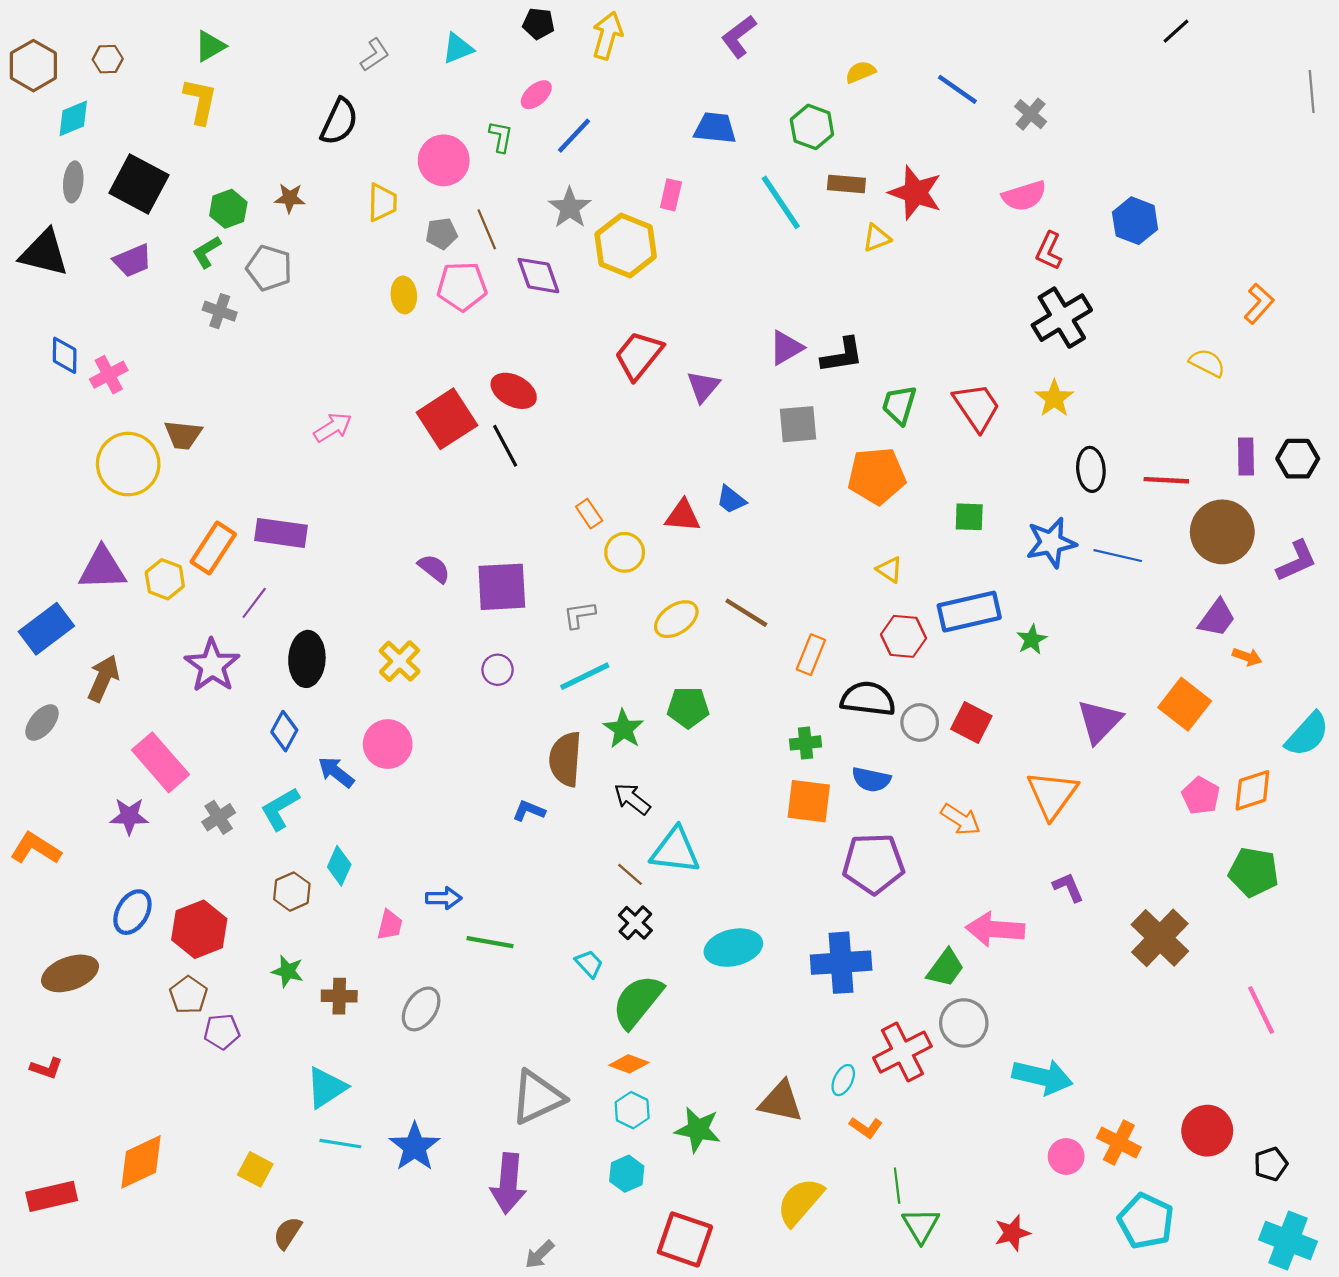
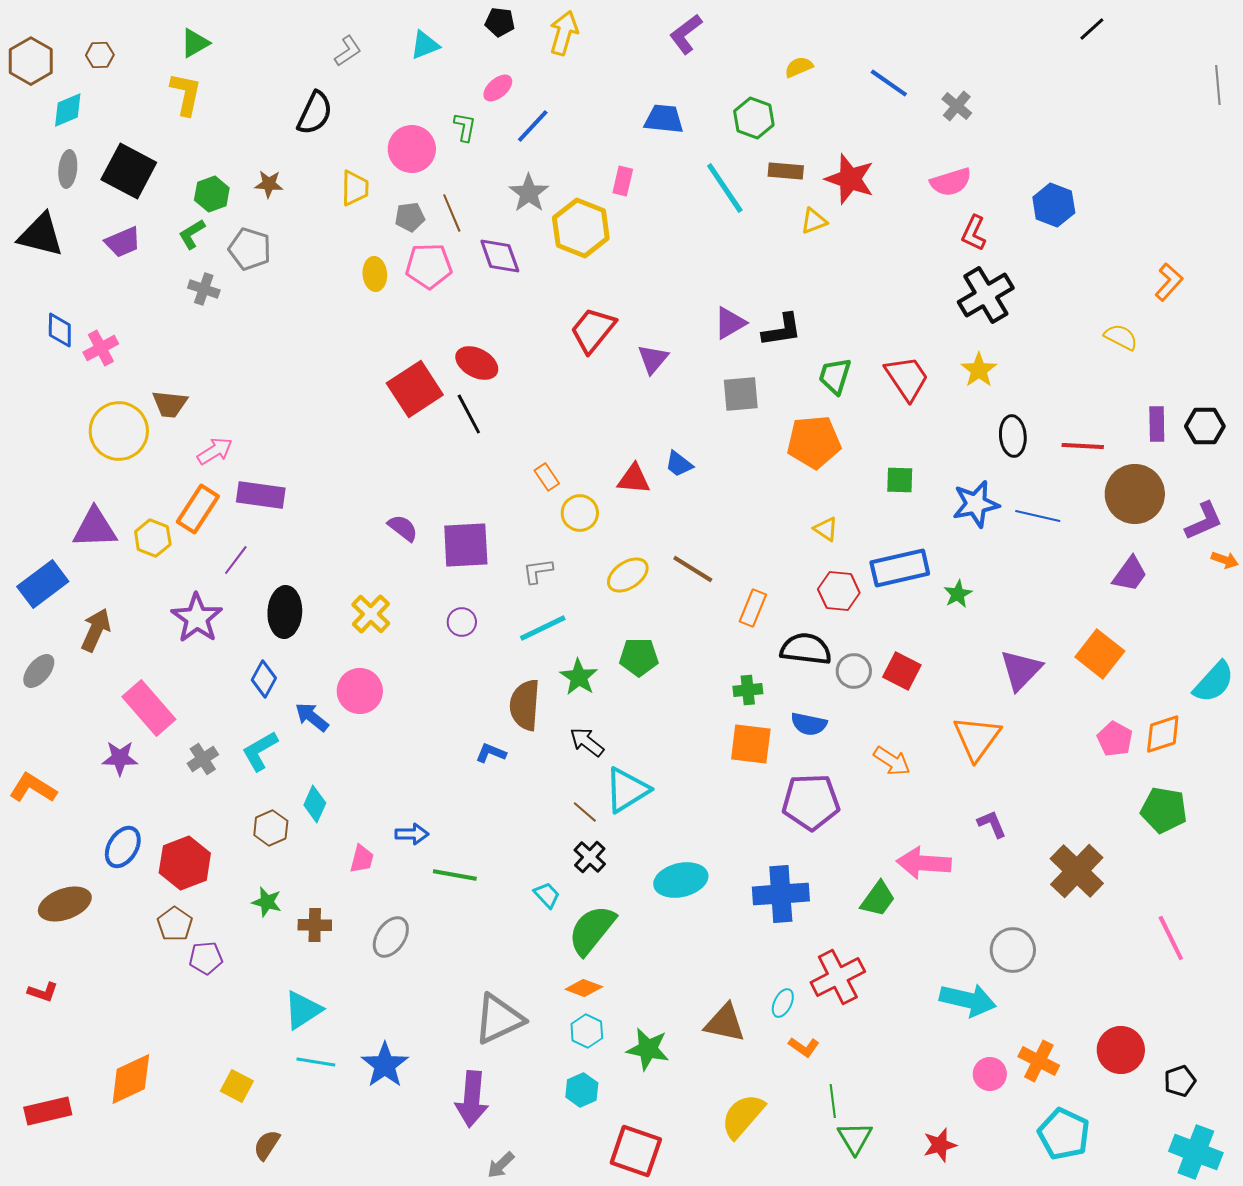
pink arrow: (333, 427) -> (215, 451), moved
orange arrow: (1247, 657) -> (1225, 560), moved
cyan triangle: (675, 851) -> (627, 790), turned -39
gray circle: (964, 1023) -> (1013, 950), moved

